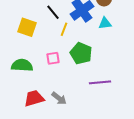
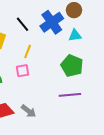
yellow line: (64, 29) -> (28, 51), moved
green pentagon: (81, 53) -> (72, 66), moved

